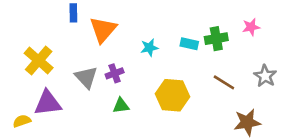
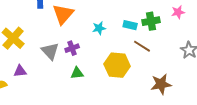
brown line: (224, 82) -> (142, 46), moved
purple triangle: (48, 103) -> (20, 71), size x0.6
brown star: (247, 122) -> (161, 84), moved

